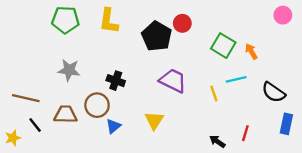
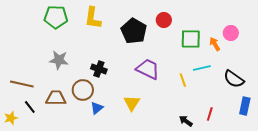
pink circle: (283, 15) -> (231, 33), moved
red circle: (182, 23) -> (164, 20), moved
green square: (223, 46) -> (191, 39), turned -30

